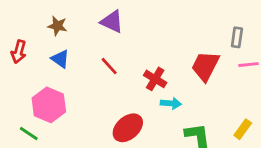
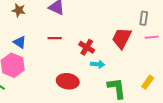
blue triangle: (60, 59) -> (20, 42), moved
red line: (109, 66) -> (55, 38), turned -48
red ellipse: (128, 128) -> (68, 81), turned 50

